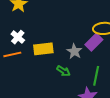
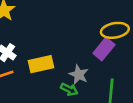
gray star: (74, 51) -> (79, 75), moved

